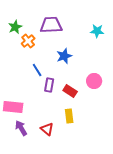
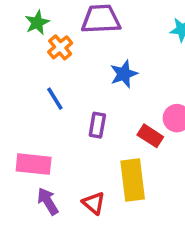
blue line: (37, 70) -> (55, 99), moved
red rectangle: (70, 91) -> (150, 136), moved
yellow rectangle: (69, 116) -> (133, 180), size x1.6

